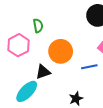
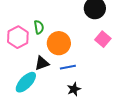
green semicircle: (38, 26) -> (39, 27), moved
blue line: (89, 67) -> (68, 67), moved

